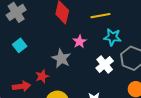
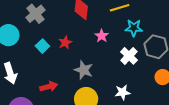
gray star: (61, 58) -> (84, 70), moved
red star: (42, 76) -> (65, 43), moved

